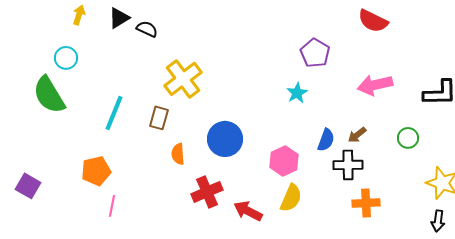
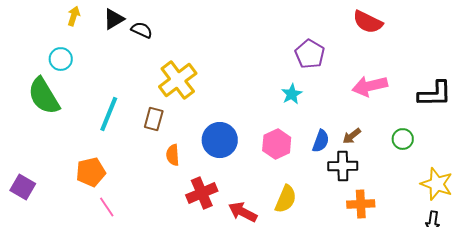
pink hexagon: (284, 161) -> (277, 144), moved
pink line: (112, 206) -> (107, 207), turned -45

